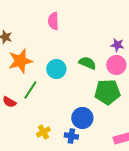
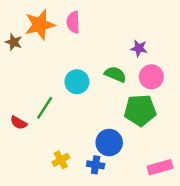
purple star: (117, 45) -> (139, 48), moved
orange star: (20, 61) -> (40, 25), moved

